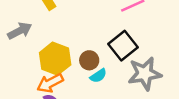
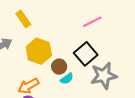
yellow hexagon: (55, 59) -> (39, 51), moved

